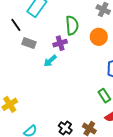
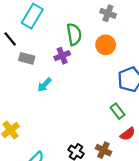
cyan arrow: (50, 61) -> (44, 85), moved

